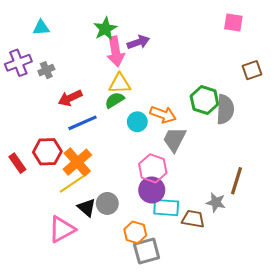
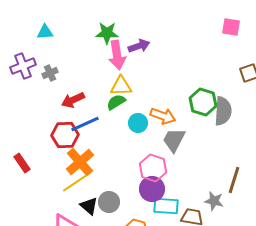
green star: (105, 29) -> (107, 33), turned 30
red hexagon: (47, 152) -> (65, 135), moved

